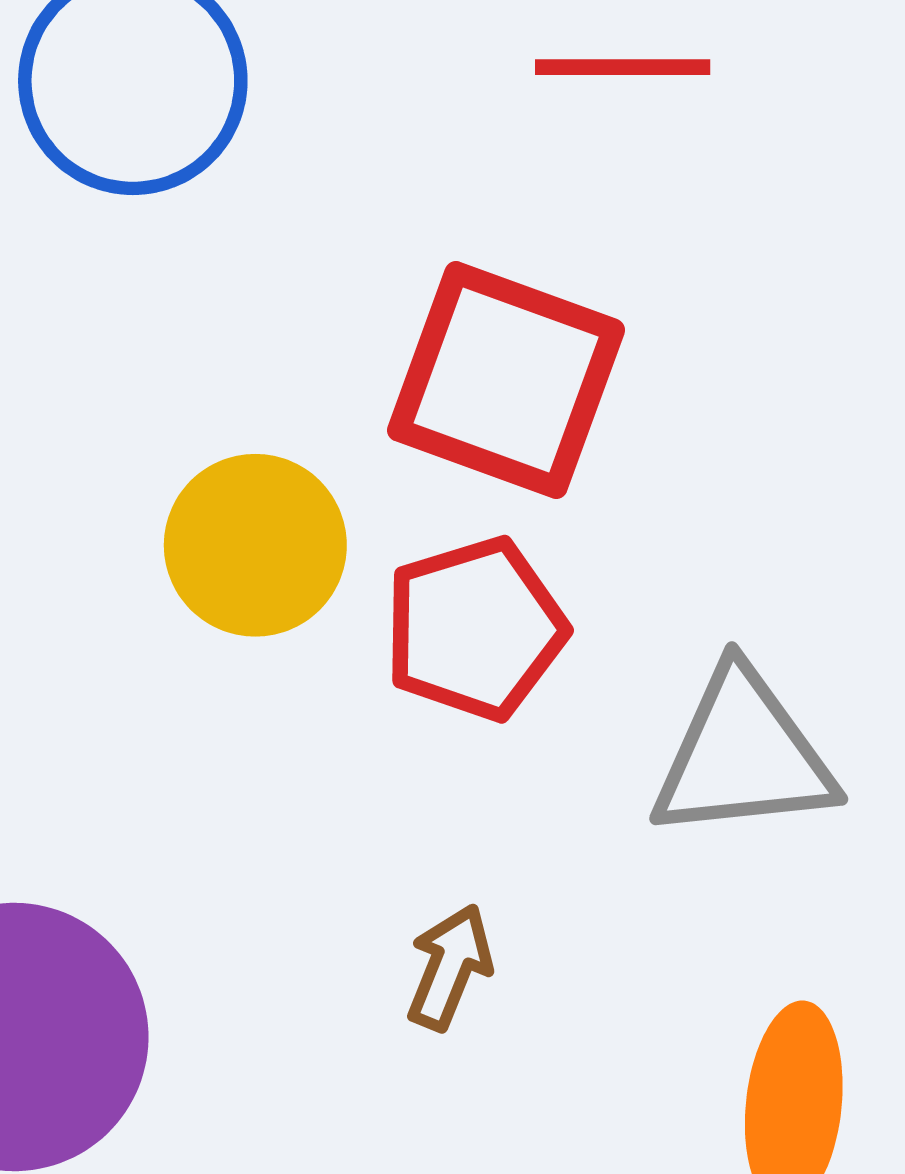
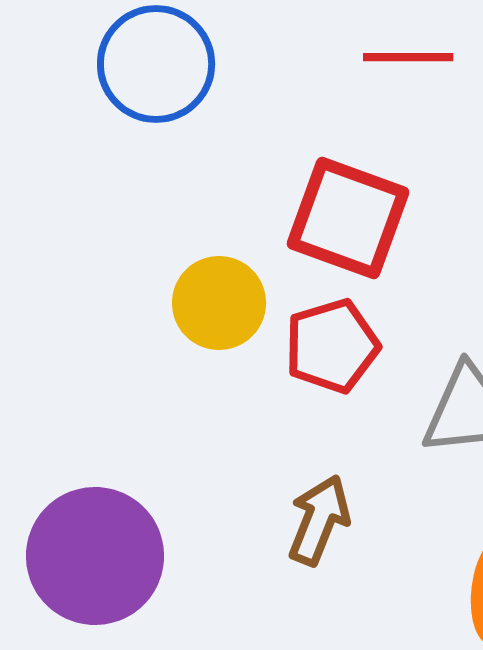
brown arrow: (450, 967) -> (319, 520), size x1.4

